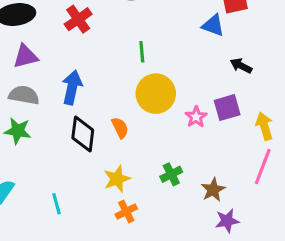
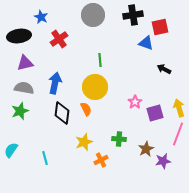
yellow circle: (156, 94) -> (95, 87), moved
purple square: (227, 108) -> (155, 113), moved
green star: (18, 131) -> (20, 111), turned -30
green cross: (171, 174) -> (119, 139), turned 32
orange cross: (126, 211) -> (101, 160), moved
purple star: (227, 221) -> (163, 161), moved

